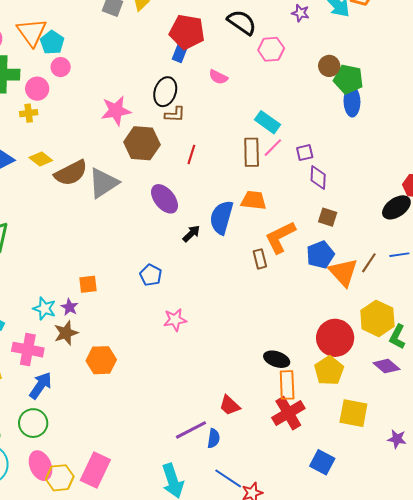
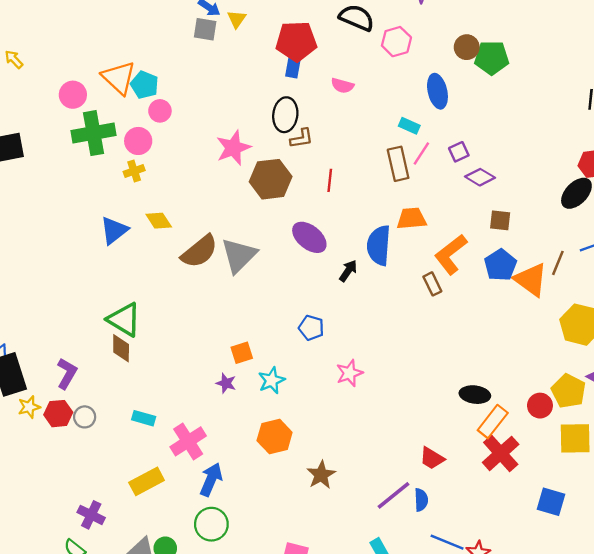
blue ellipse: (352, 101) -> (437, 91), moved
cyan rectangle: (268, 122) -> (409, 126), size x0.7
yellow diamond: (41, 159) -> (159, 221), turned 30
brown semicircle: (71, 173) -> (199, 251), moved
purple diamond: (318, 177) -> (480, 177), turned -50
gray triangle: (103, 183) -> (239, 255), moved
cyan star: (44, 309) -> (272, 380), moved, turned -30
brown star: (66, 333) -> (321, 475), moved
red circle: (335, 338) -> (540, 406), moved, size x0.6
pink cross: (28, 350) -> (188, 441), turned -32
yellow pentagon: (329, 371) -> (569, 391), moved
orange rectangle: (287, 385) -> (493, 422), turned 52

